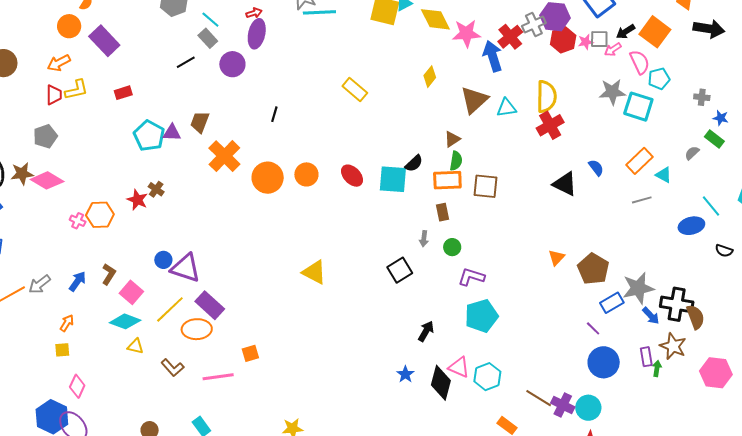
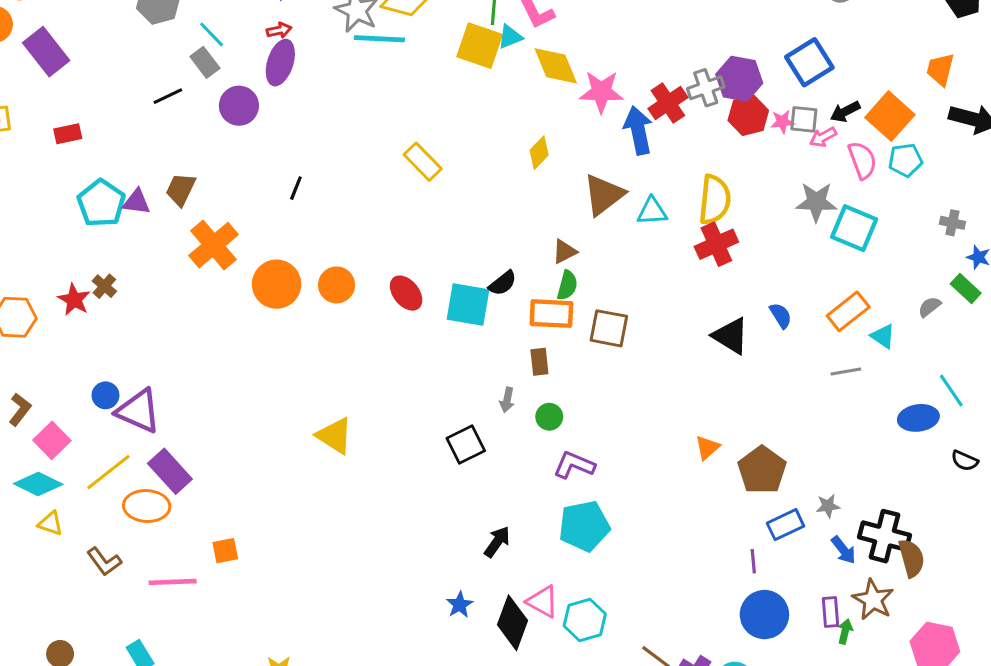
cyan pentagon: (659, 79) -> (905, 160), moved
gray star: (638, 288) -> (828, 506), size x0.5
purple line: (593, 328) -> (753, 561), turned 35

